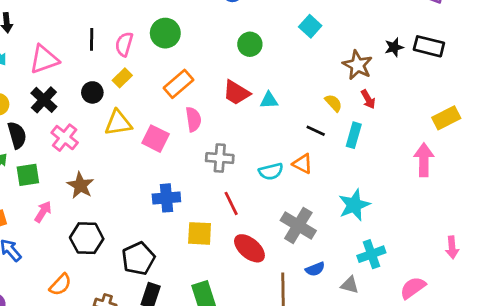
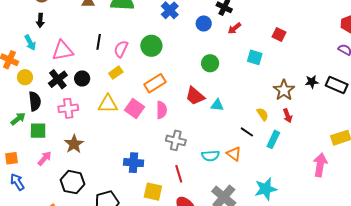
cyan square: (310, 26) -> (255, 57), turned -35
black circle: (92, 92) -> (82, 78), moved
pink cross: (65, 138) -> (68, 108), turned 36
pink square: (156, 139) -> (135, 108), moved

